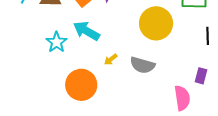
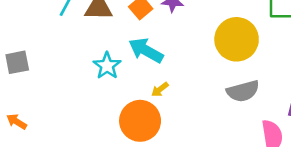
yellow arrow: (111, 59) -> (160, 89), moved
gray semicircle: (142, 65) -> (243, 91), moved, turned -30

